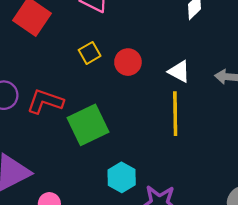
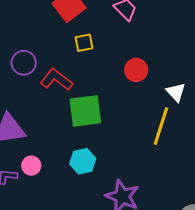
yellow square: (90, 53) -> (84, 43), moved
cyan hexagon: (122, 177) -> (83, 161), moved

